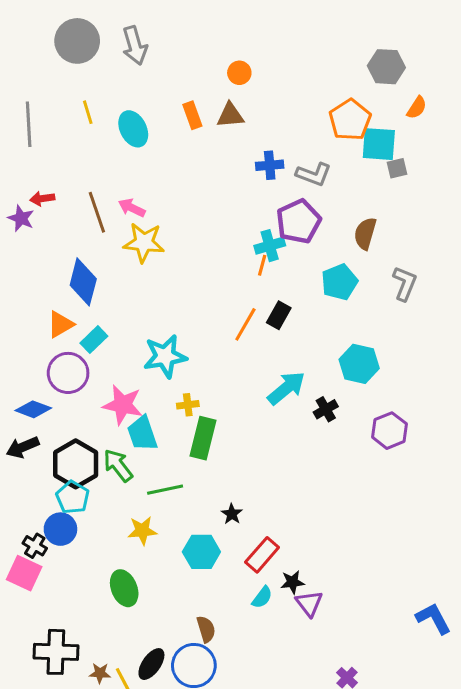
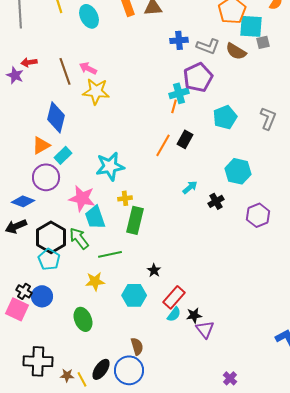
brown semicircle: (365, 233) -> (236, 51), moved, turned -75
cyan arrow: (286, 388) -> (190, 187), size x0.6
blue circle: (60, 529) -> (42, 296), moved
cyan semicircle: (262, 597) -> (174, 314), moved

